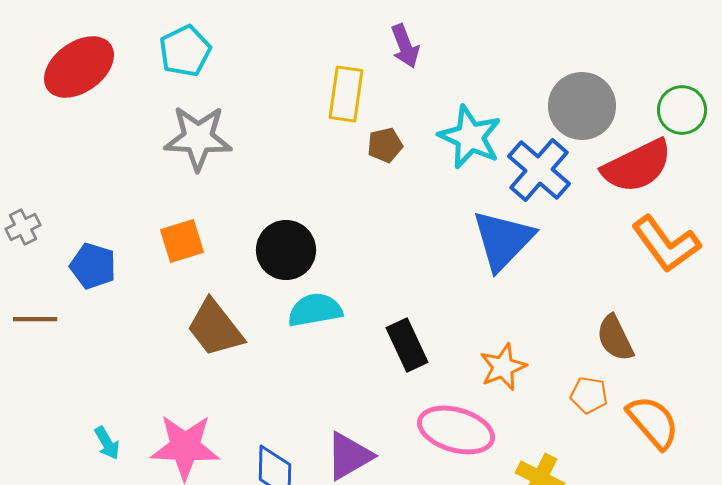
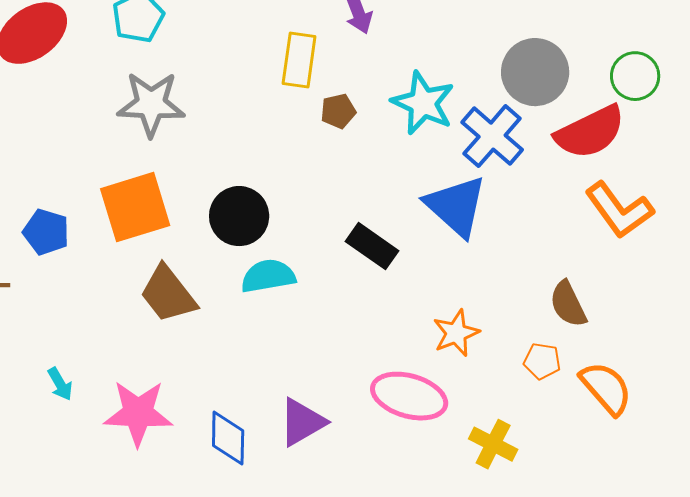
blue triangle: (503, 240) -> (456, 206), turned -32
orange square: (182, 241) -> (135, 207), size x1.6
black rectangle: (407, 345) -> (372, 246), moved, turned -30
cyan arrow: (107, 443) -> (60, 384), moved

